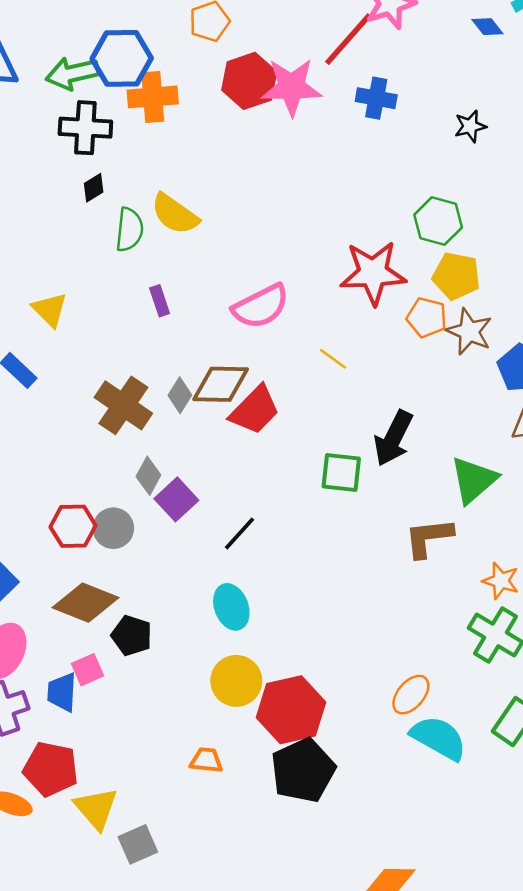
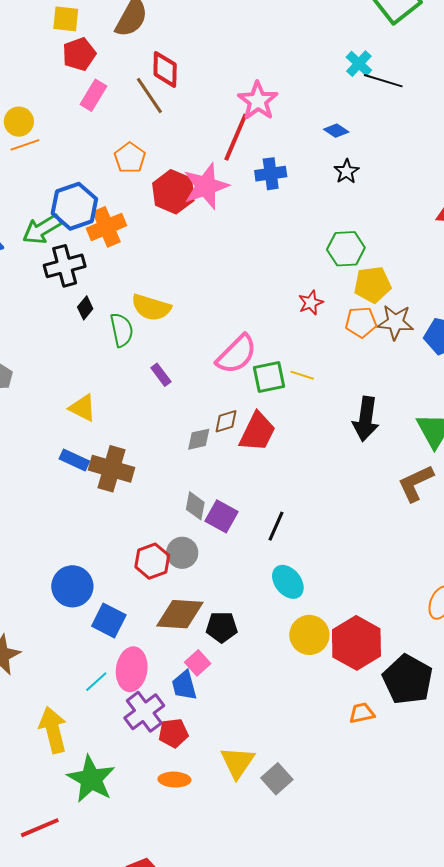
blue diamond: (487, 27) -> (336, 131), moved
red star: (373, 273) -> (311, 303), size x0.5
brown diamond: (221, 384) -> (226, 421), size x0.6
gray diamond: (180, 395) -> (199, 439), turned 64
brown cross: (123, 405) -> (112, 469), moved
green square: (341, 472) -> (269, 377), moved
orange trapezoid: (206, 760) -> (362, 713), moved
red pentagon: (51, 769) -> (173, 733), moved, size x0.7
black pentagon: (303, 770) -> (408, 680), moved
yellow triangle: (96, 808) -> (237, 762), turned 33

